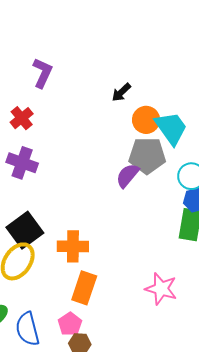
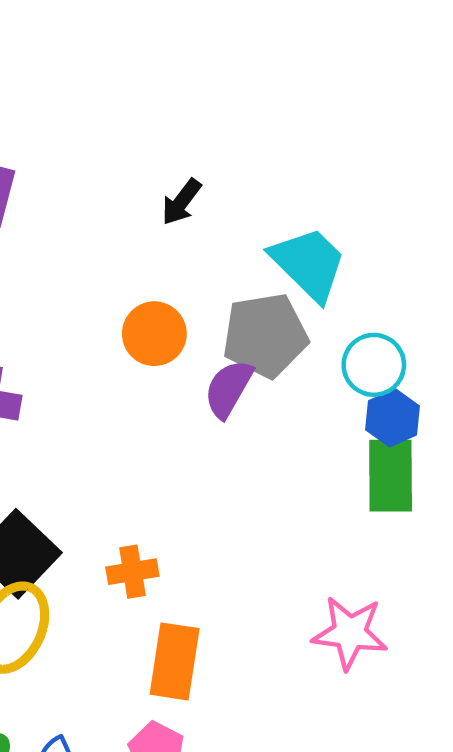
orange circle: (146, 120) -> (154, 334), moved
orange cross: (73, 246) -> (132, 572), size x0.7

